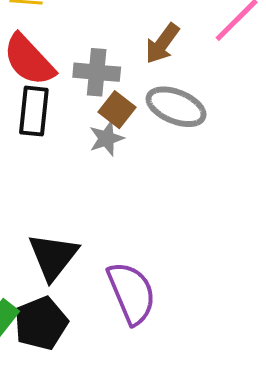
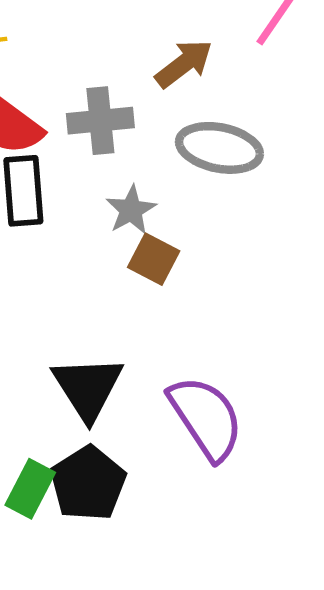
brown arrow: (162, 43) -> (184, 64), turned -153
brown square: (117, 110) -> (154, 259), moved

